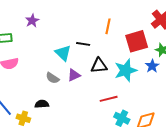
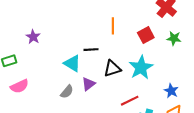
red square: (137, 41) -> (146, 35), size x0.7
blue star: (152, 66) -> (171, 91), moved
gray semicircle: (52, 78) -> (67, 92), turned -72

